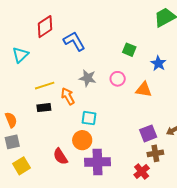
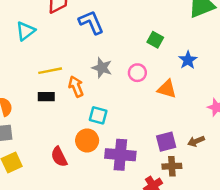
purple cross: (97, 162) -> (120, 155), moved

